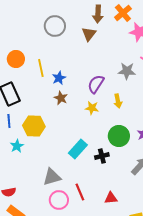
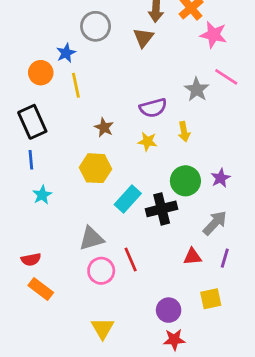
gray star: (127, 71) -> (197, 90), turned 30
blue star: (59, 78) -> (66, 53), moved
purple semicircle: (96, 84) -> (153, 108), turned -138
yellow hexagon: (34, 126) -> (96, 168), moved
black cross: (102, 156) -> (162, 209), size x1.5
red triangle: (111, 198) -> (192, 257), moved

